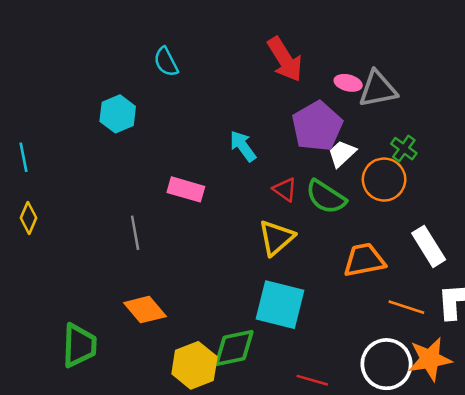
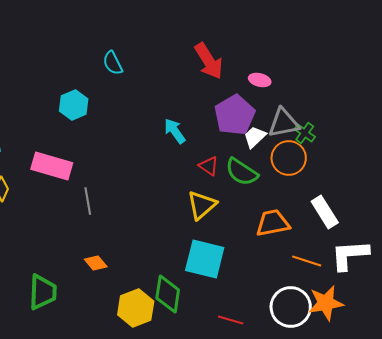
gray triangle: (378, 89) -> (284, 123), moved
pink rectangle: (186, 189) -> (52, 166), moved, size x1.4
orange diamond: (145, 310) -> (96, 263), size x0.7
green diamond: (234, 348) -> (168, 294), turned -69

